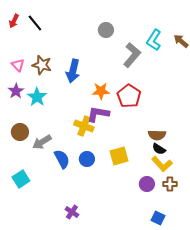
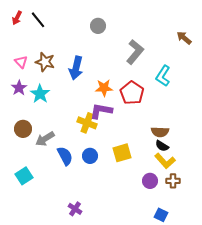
gray circle: (106, 30) -> (98, 26), moved
cyan L-shape: (154, 40) -> (163, 76), moved

